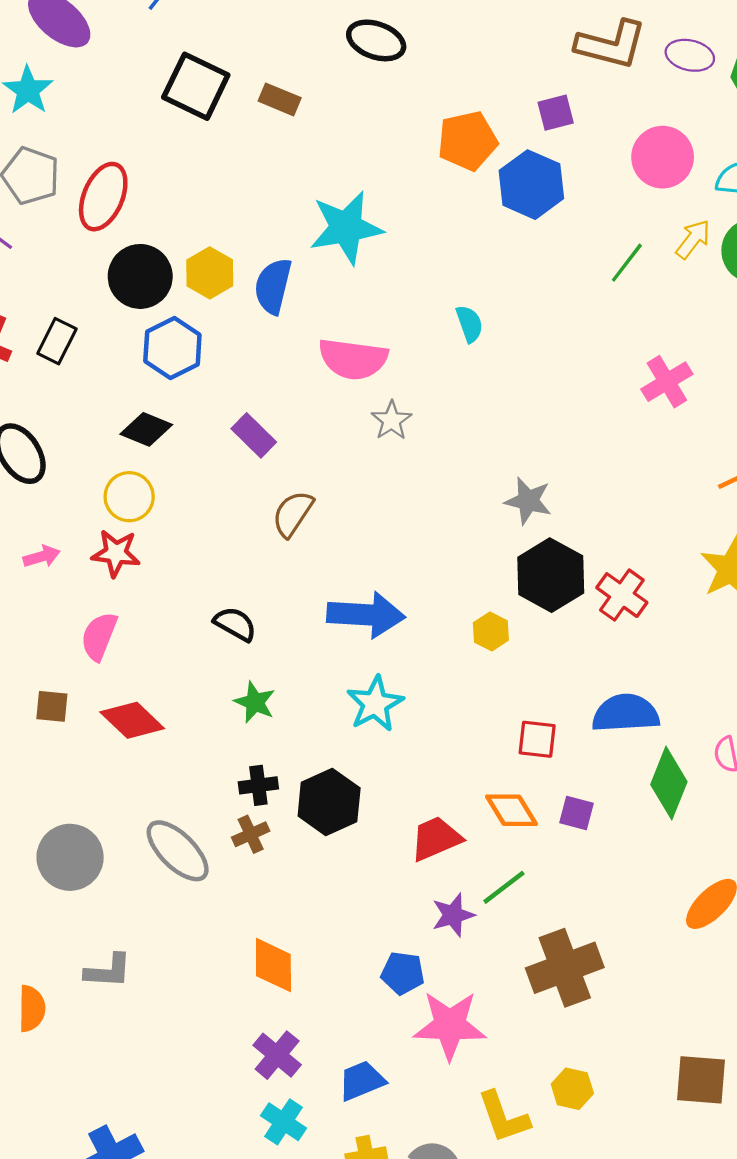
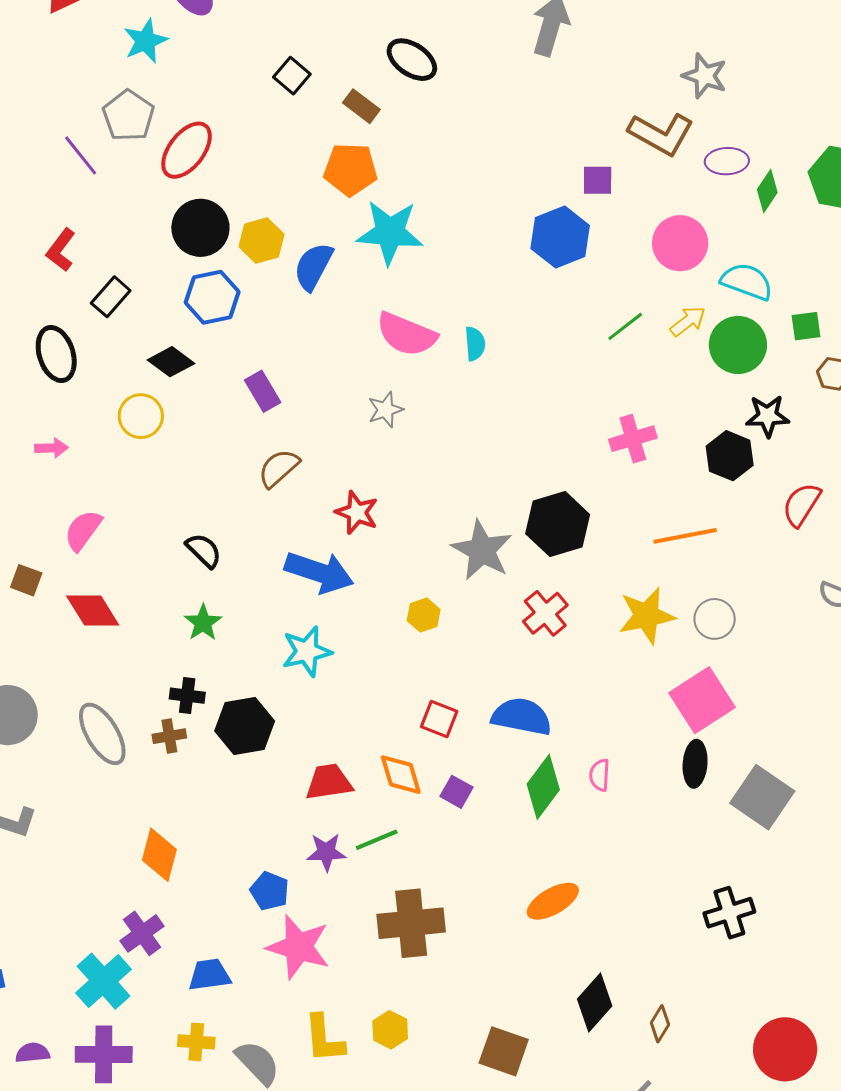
black ellipse: (376, 40) -> (412, 60), moved
purple ellipse: (690, 55) -> (727, 161), turned -30
black square: (196, 86) -> (292, 76), size x0.6
orange pentagon: (467, 141) -> (350, 169), moved
black rectangle: (57, 341) -> (111, 297), moved
pink semicircle: (353, 359) -> (406, 334), moved
gray star: (528, 501) -> (482, 550), moved, size x1.4
red star: (116, 553) -> (357, 512), moved
black hexagon: (551, 575) -> (558, 524), moved
cyan cross: (284, 1122) -> (103, 981), moved, size x1.4

